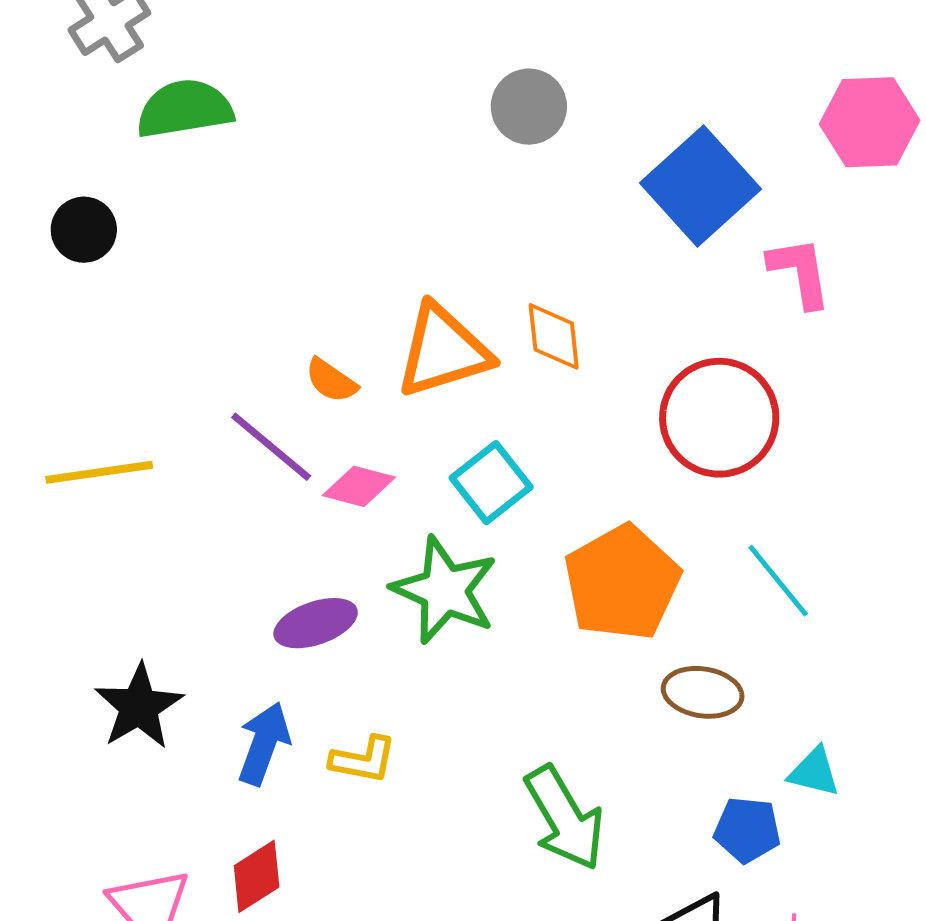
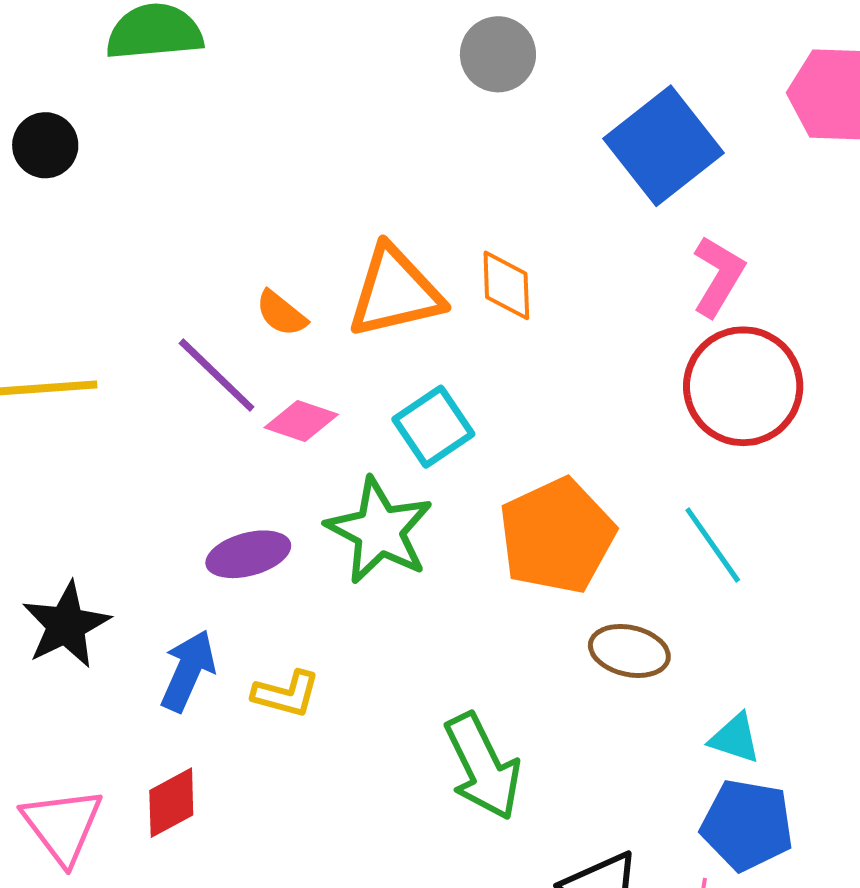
pink L-shape: (800, 272) -> (718, 276), moved, turned 36
red circle: (719, 418) -> (743, 386), moved
blue pentagon: (747, 830) -> (747, 825), moved, size x1.4

